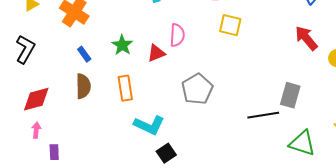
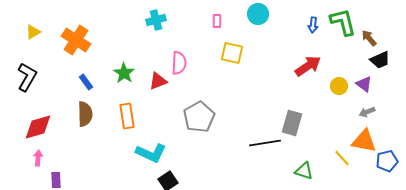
red arrow: (306, 38) -> (308, 66), turned 96
green triangle: (302, 143) -> (304, 171), size x0.7

